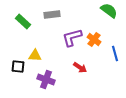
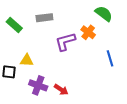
orange cross: (94, 40) -> (88, 32), moved
red arrow: (80, 68) -> (61, 90), moved

